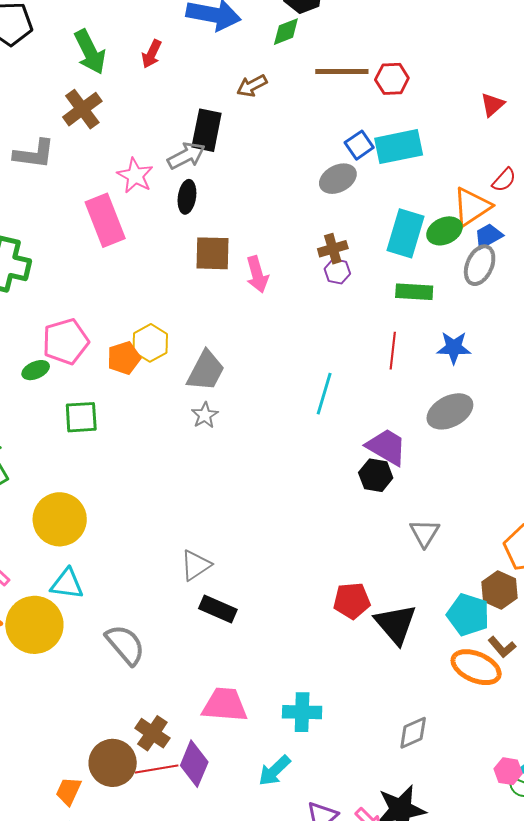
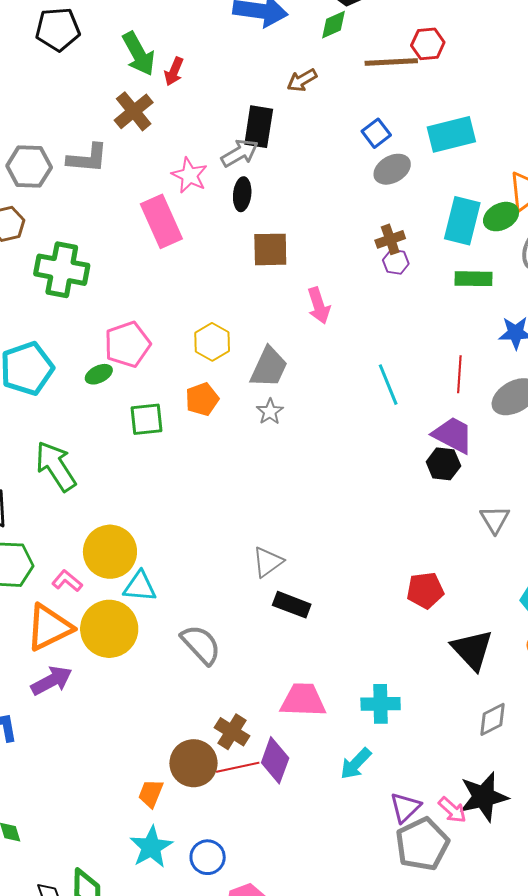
red arrow: (152, 54) -> (174, 71), moved
red hexagon: (392, 79) -> (428, 44), moved
blue square: (359, 145) -> (376, 133), moved
pink arrow: (257, 274) -> (319, 306), moved
red line: (393, 351) -> (459, 374), moved
orange pentagon: (124, 358) -> (202, 399), moved
cyan line: (324, 394) -> (388, 385), turned -36
yellow circle: (60, 519) -> (110, 552), moved
black triangle: (396, 624) -> (472, 650), moved

